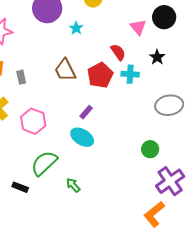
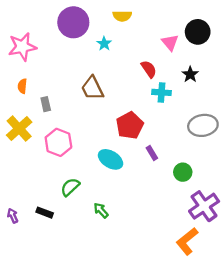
red pentagon: (100, 75) -> (130, 125), moved
gray rectangle: (21, 77) -> (46, 104), moved
purple rectangle: (86, 112) -> (152, 153), moved, turned -72
green semicircle: (44, 163) -> (70, 187), size x0.7

